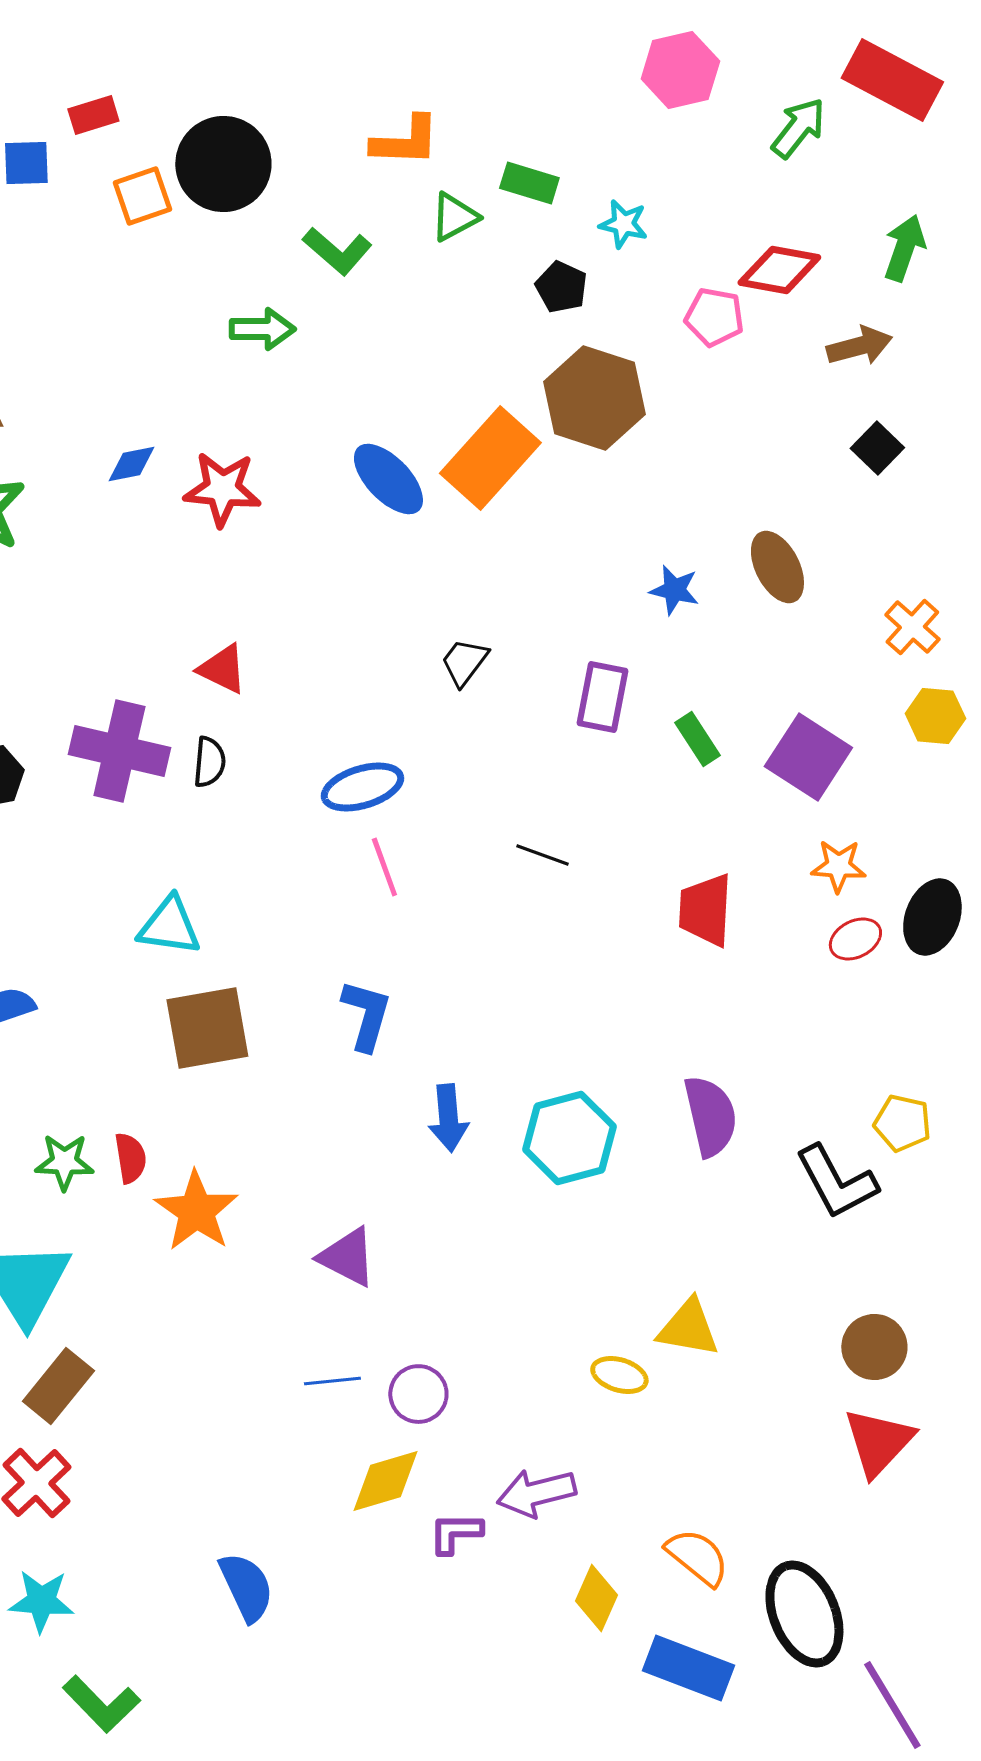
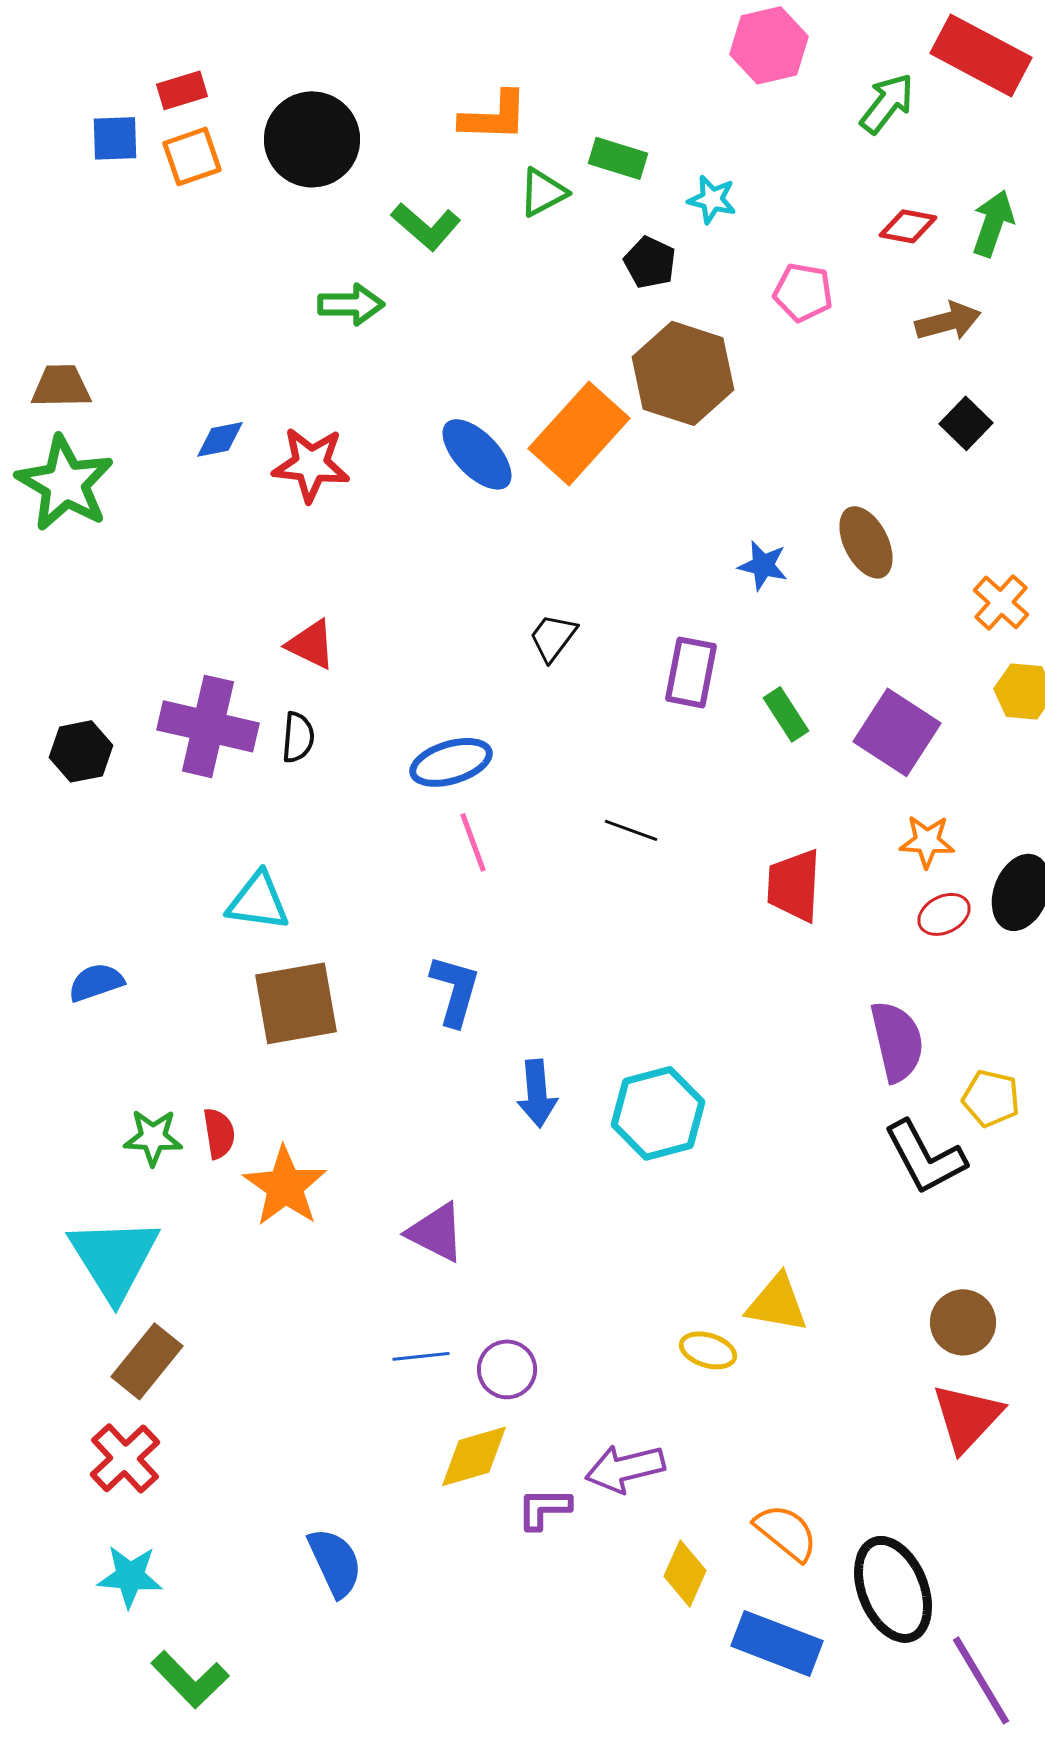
orange square: (142, 196) -> (192, 156), moved
red diamond: (779, 270) -> (908, 226), moved, size x0.7
purple semicircle: (710, 1116) -> (897, 1041), moved

